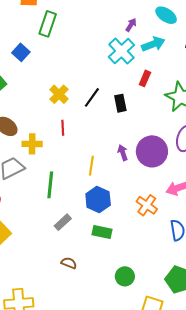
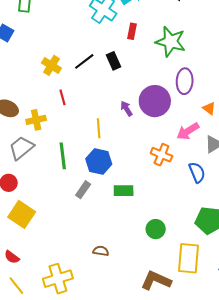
black line: (92, 97) -> (84, 61), turned 30
blue hexagon: (98, 199) -> (99, 161), moved
brown semicircle: (69, 263) -> (101, 251), moved

